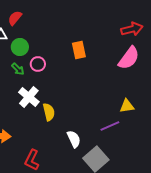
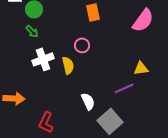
pink circle: (38, 64) -> (82, 45), moved
white cross: (29, 97) -> (43, 59), turned 30
yellow semicircle: (49, 112) -> (68, 65), moved

